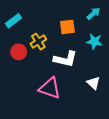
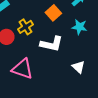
orange square: (67, 27) -> (53, 13), turned -35
pink triangle: (50, 88) -> (22, 69), moved

